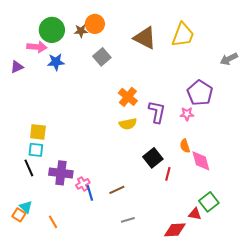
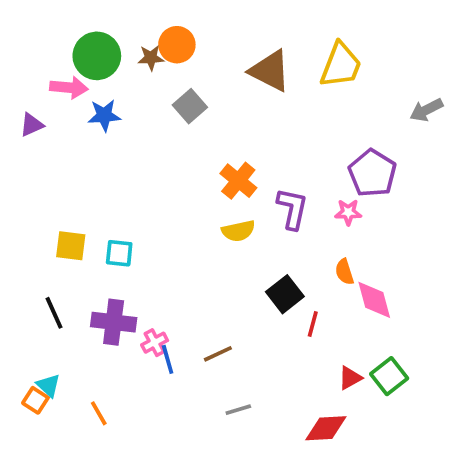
cyan square: (36, 150) -> (119, 253), moved
red triangle: (195, 214) -> (350, 378), moved, turned -40

